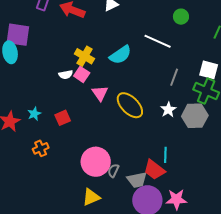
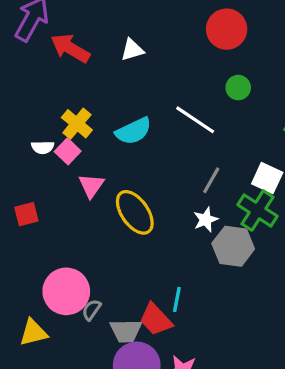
white star: (168, 110) -> (206, 220), moved
yellow triangle: (91, 197) -> (33, 333), moved

